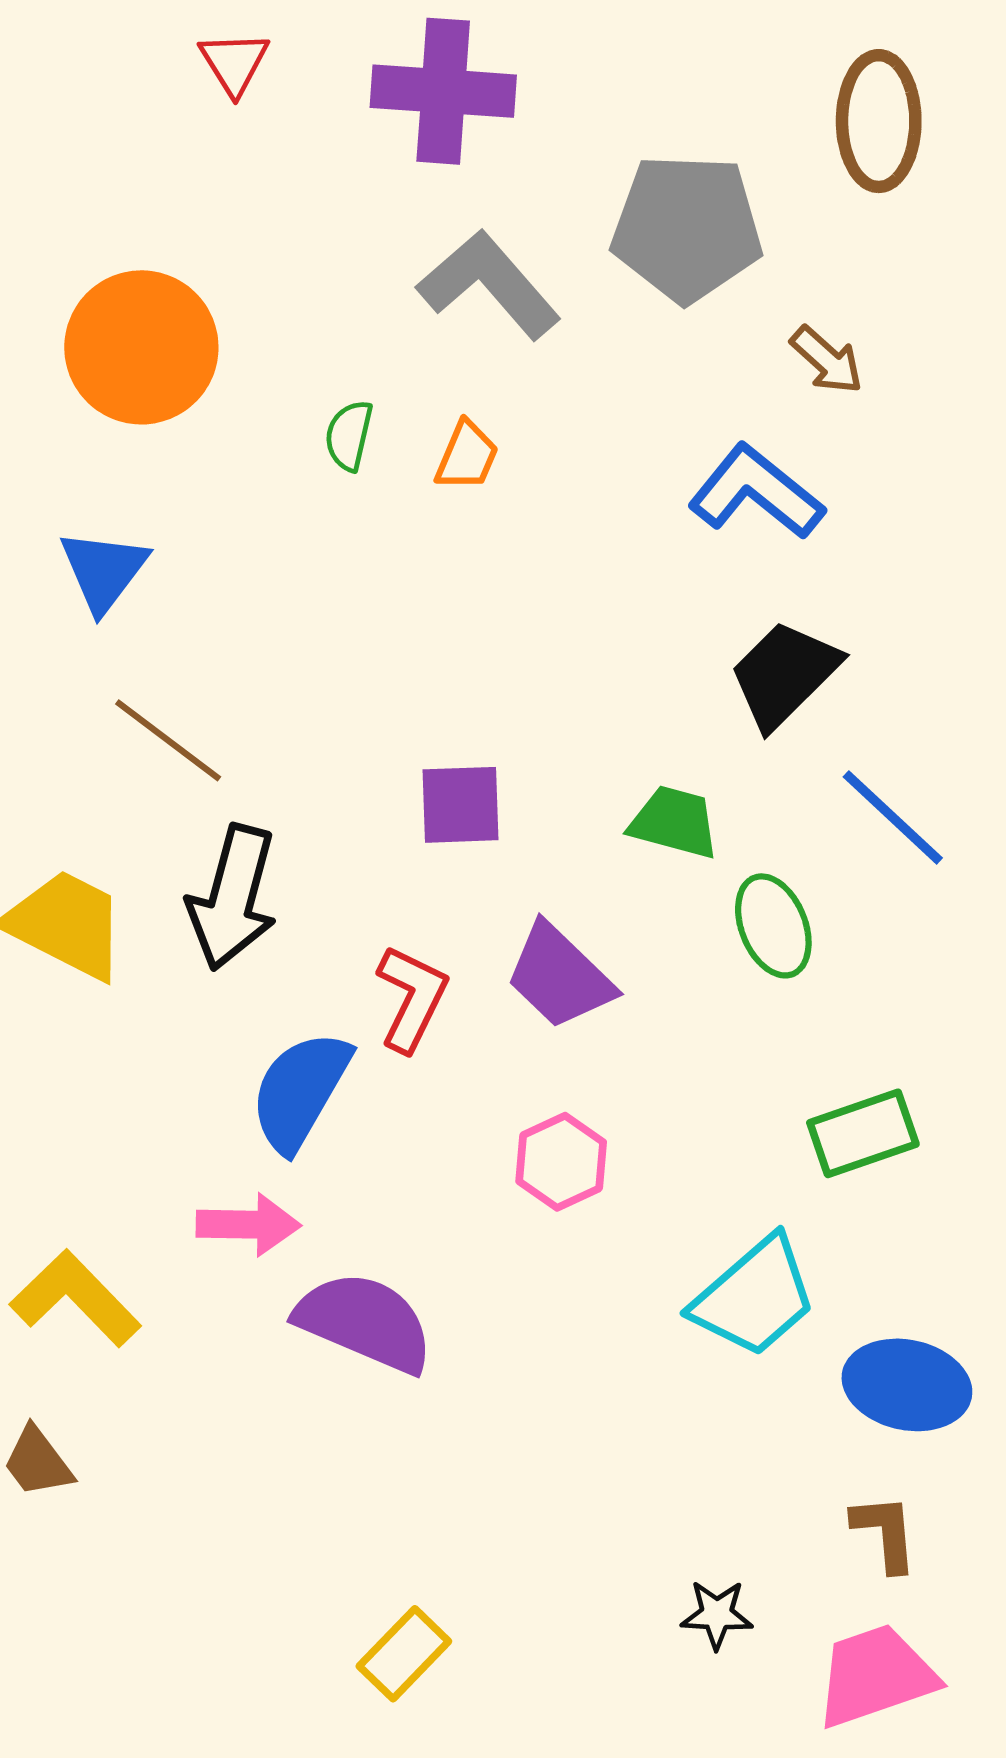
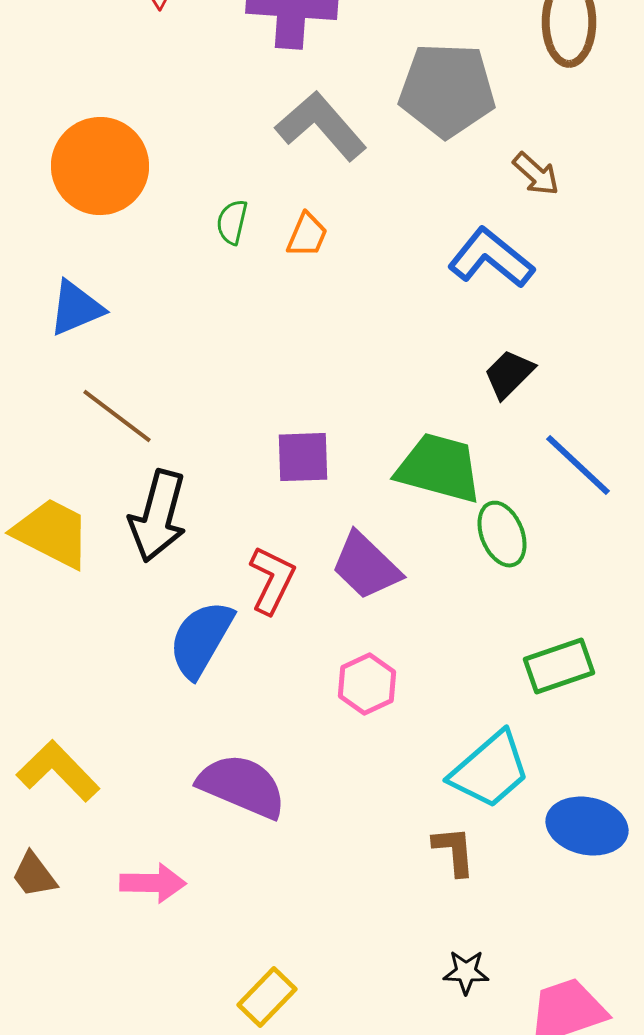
blue triangle: (104, 571) -> (76, 308), turned 30
black trapezoid: (784, 674) -> (509, 374), size x0.7
green trapezoid: (674, 822) -> (439, 468), size x1.5
pink arrow: (248, 1225) -> (153, 883), moved
brown L-shape: (885, 1533) -> (454, 851), moved

